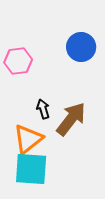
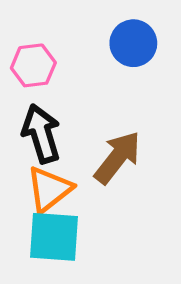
black arrow: (43, 109) -> (41, 134), moved, size x1.8

